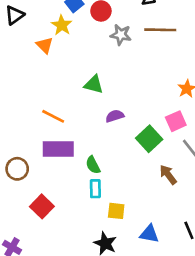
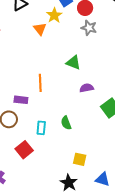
gray star: (121, 35) -> (89, 28), moved
orange line: (53, 116) -> (40, 83), turned 54
purple rectangle: (58, 149) -> (21, 100), moved, size x0.6
cyan rectangle: (95, 189) -> (41, 128), moved

